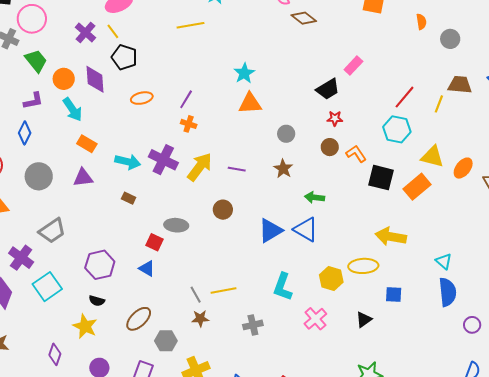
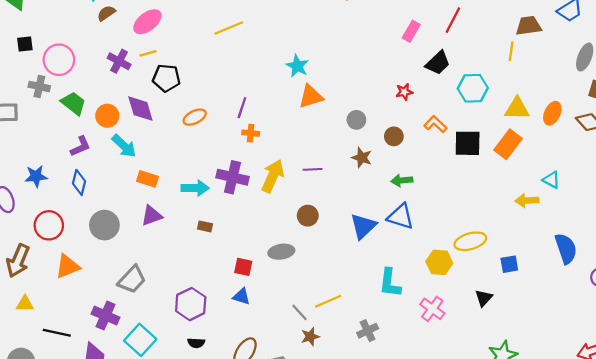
yellow line: (113, 31) -> (148, 53), turned -56
black trapezoid: (328, 89) -> (438, 63), moved
red line: (405, 97) -> (453, 20), moved
brown circle: (330, 147) -> (394, 136), moved
gray ellipse: (176, 225) -> (281, 252), moved
yellow arrow: (391, 237) -> (527, 200), moved, size x0.7
cyan triangle: (444, 261) -> (551, 180), moved

